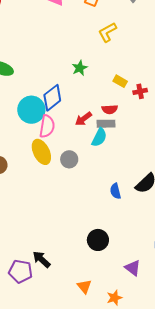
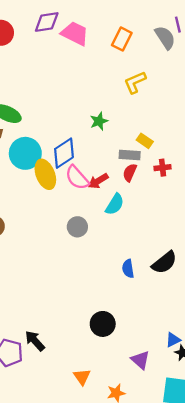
red cross: (140, 91) -> (163, 168), moved
red semicircle: (110, 109) -> (130, 173), turned 112
cyan circle: (31, 110) -> (25, 153), moved
gray rectangle: (106, 124) -> (130, 155), moved
pink semicircle: (47, 126) -> (77, 178), moved, turned 125
yellow ellipse: (41, 152) -> (45, 174), moved

